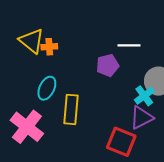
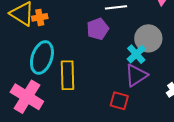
cyan ellipse: (47, 88) -> (42, 57), size x1.4
red square: (121, 142) -> (119, 101), size x0.7

